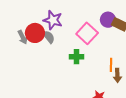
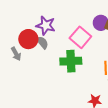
gray arrow: (23, 37) -> (16, 54), moved
green cross: (77, 57) -> (71, 61), size x1.5

